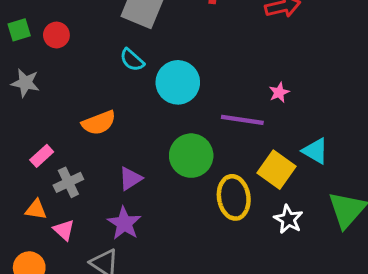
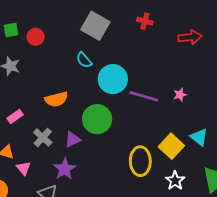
purple line: (242, 120) -> (144, 96), moved
green circle: (191, 156) -> (97, 119), moved
gray cross: (68, 182) -> (43, 137), moved, turned -30

